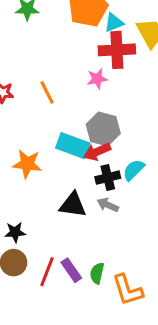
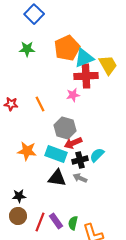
cyan triangle: (114, 23) -> (84, 58), size x1.5
gray hexagon: (103, 129) -> (65, 128), moved
cyan rectangle: (73, 146) -> (56, 154), moved

